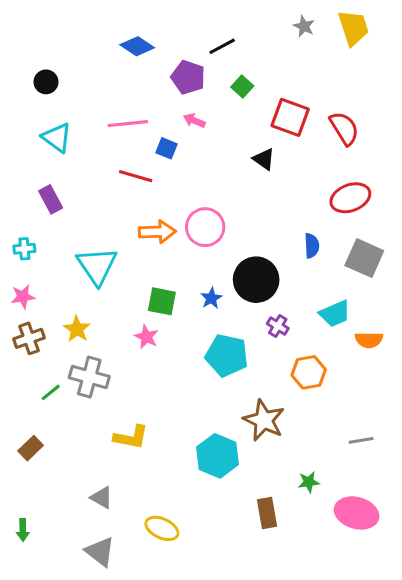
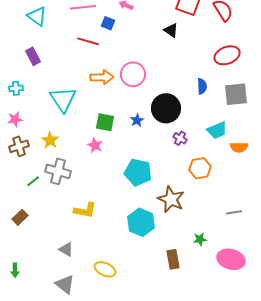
gray square: (364, 258) -> (236, 94), turned -30
cyan pentagon: (227, 355) -> (138, 172), moved

